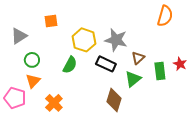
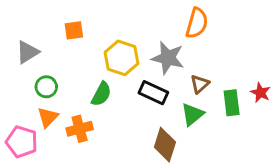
orange semicircle: (165, 16) -> (197, 23), moved
orange cross: (54, 103) -> (80, 129), moved, turned 30

